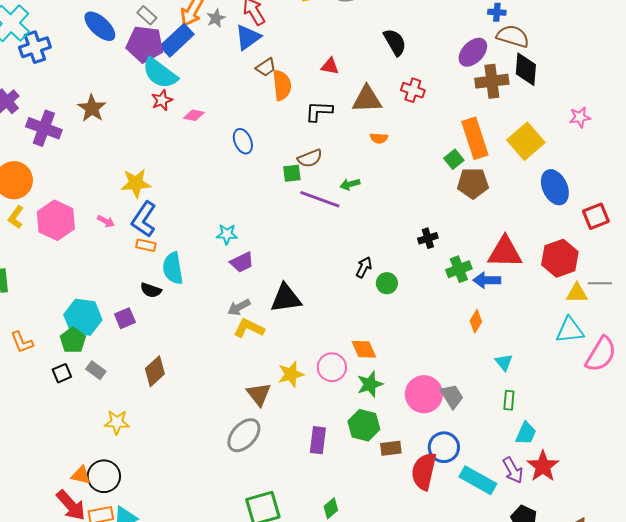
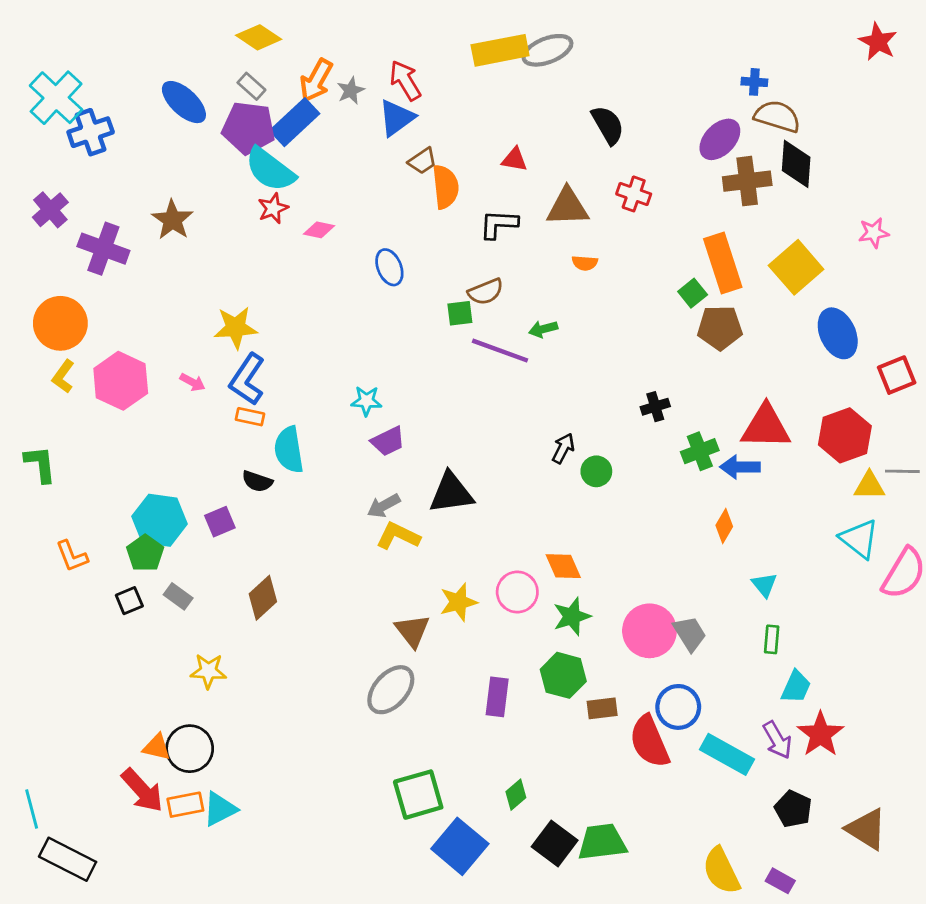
cyan triangle: (570, 330) -> (859, 539), turned 44
red semicircle: (424, 471) -> (649, 741), turned -36

